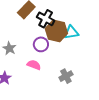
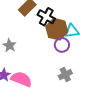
purple circle: (41, 44) -> (62, 45), moved
pink semicircle: (34, 65) -> (21, 79), moved, size x1.5

